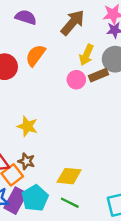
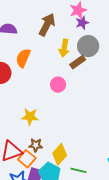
pink circle: (76, 80) -> (58, 85), moved
yellow diamond: (69, 176) -> (60, 154), moved, turned -40

